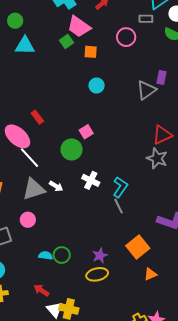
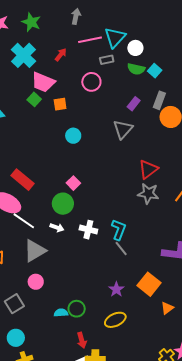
purple rectangle: (162, 77) -> (134, 104), moved, turned 40
red rectangle: (37, 117) -> (22, 180), size x1.6
white arrow: (56, 186) -> (57, 228), moved
purple star: (100, 256) -> (116, 289), moved
red arrow: (41, 290) -> (82, 340), moved, turned -126

